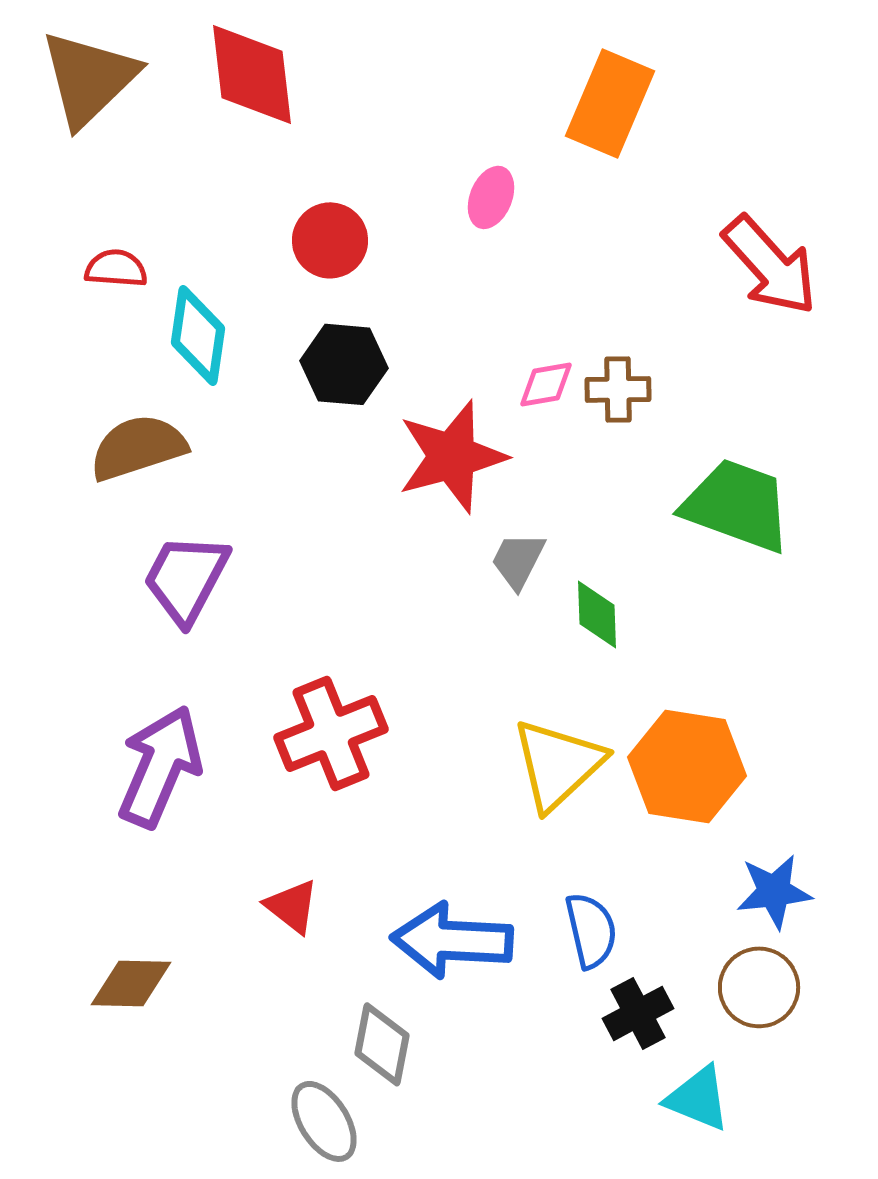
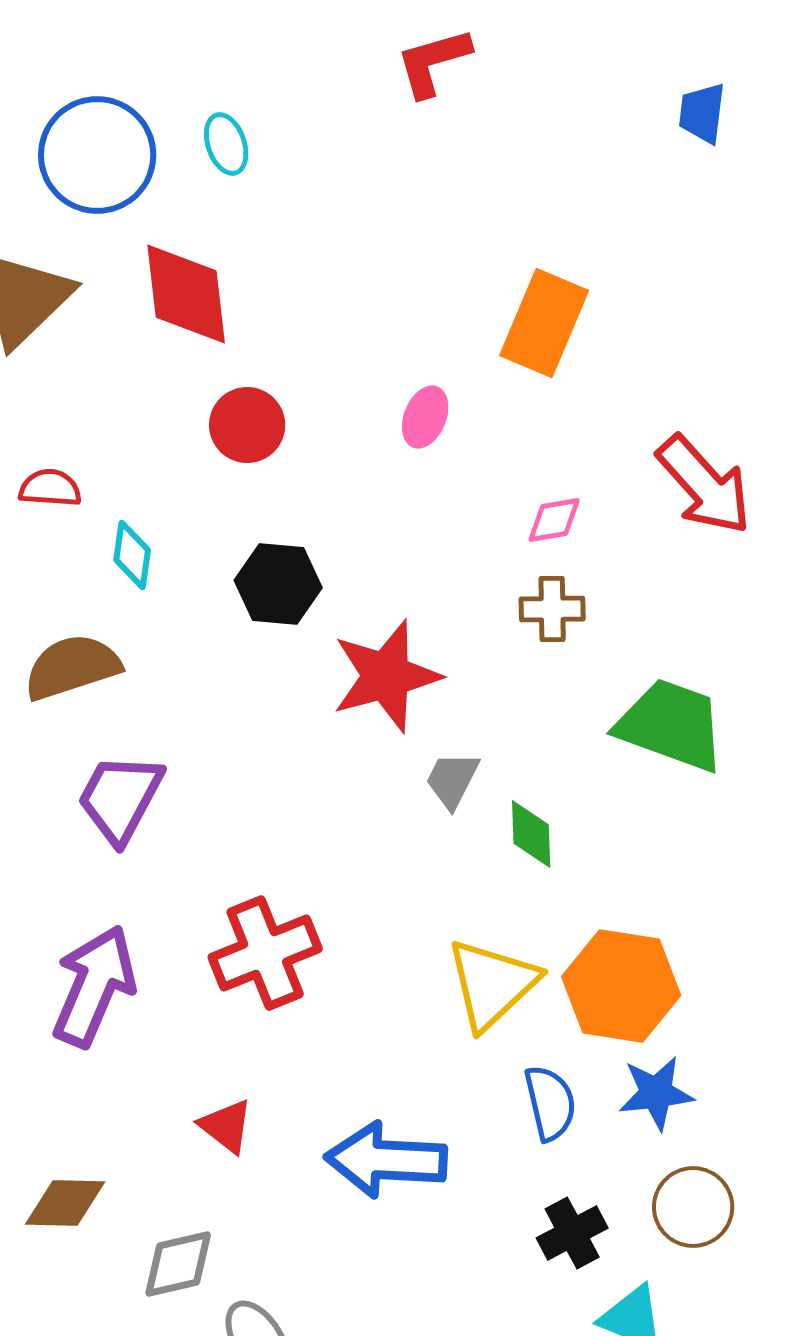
red circle: (330, 240) -> (247, 425), moved
cyan diamond: (198, 335) -> (132, 555), size x0.7
pink diamond: (546, 384) -> (554, 520), moved
blue star: (774, 891) -> (656, 1093), moved
blue semicircle: (591, 930) -> (550, 1103), moved
gray diamond: (382, 1044) -> (178, 1264), moved, turned 66

